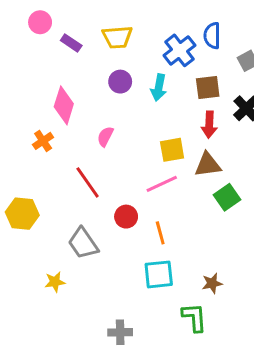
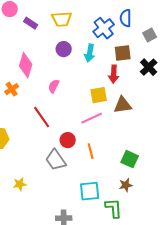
red arrow: (209, 125) -> (114, 74), moved
green square: (227, 197) -> (130, 159), moved, turned -30
gray trapezoid: (83, 243) -> (56, 160), moved
cyan square: (159, 274) -> (90, 191), moved

